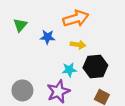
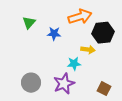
yellow arrow: (78, 45) -> (88, 50), moved
black hexagon: (95, 66) -> (103, 33), moved

